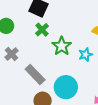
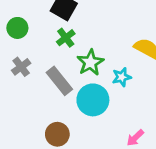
gray rectangle: (35, 75) -> (59, 81), moved
cyan circle: (66, 87) -> (93, 100), moved

